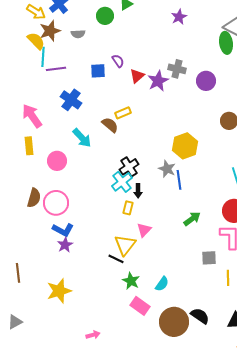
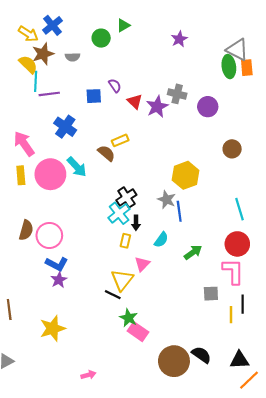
red triangle: (137, 76) -> (135, 101), turned -35
pink circle: (57, 161) -> (50, 174), moved, size x1.5
cyan semicircle: (162, 284) -> (161, 240), moved
pink rectangle: (140, 306) -> (138, 332), moved

